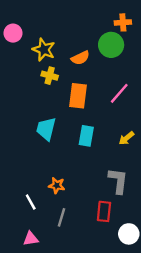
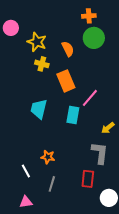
orange cross: (123, 22) -> (89, 16), moved
orange semicircle: (80, 58) -> (68, 49), turned -91
pink line: (119, 93) -> (90, 98), moved
orange rectangle: (78, 96) -> (66, 81), turned -30
yellow arrow: (126, 138) -> (108, 128), moved

